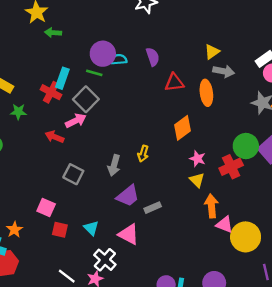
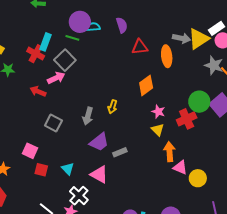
yellow triangle: (212, 52) -> (199, 39), moved, size x1.6
yellow circle: (246, 237) -> (198, 178), size x0.7

